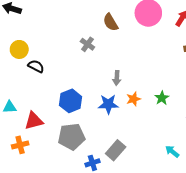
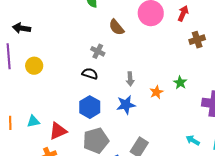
black semicircle: (36, 66) -> (90, 74), moved
green star: (162, 98) -> (180, 83), moved
orange star: (133, 99) -> (156, 92), moved

